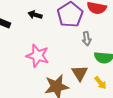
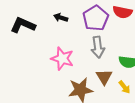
gray arrow: (87, 39) -> (98, 47), moved, size x1.5

